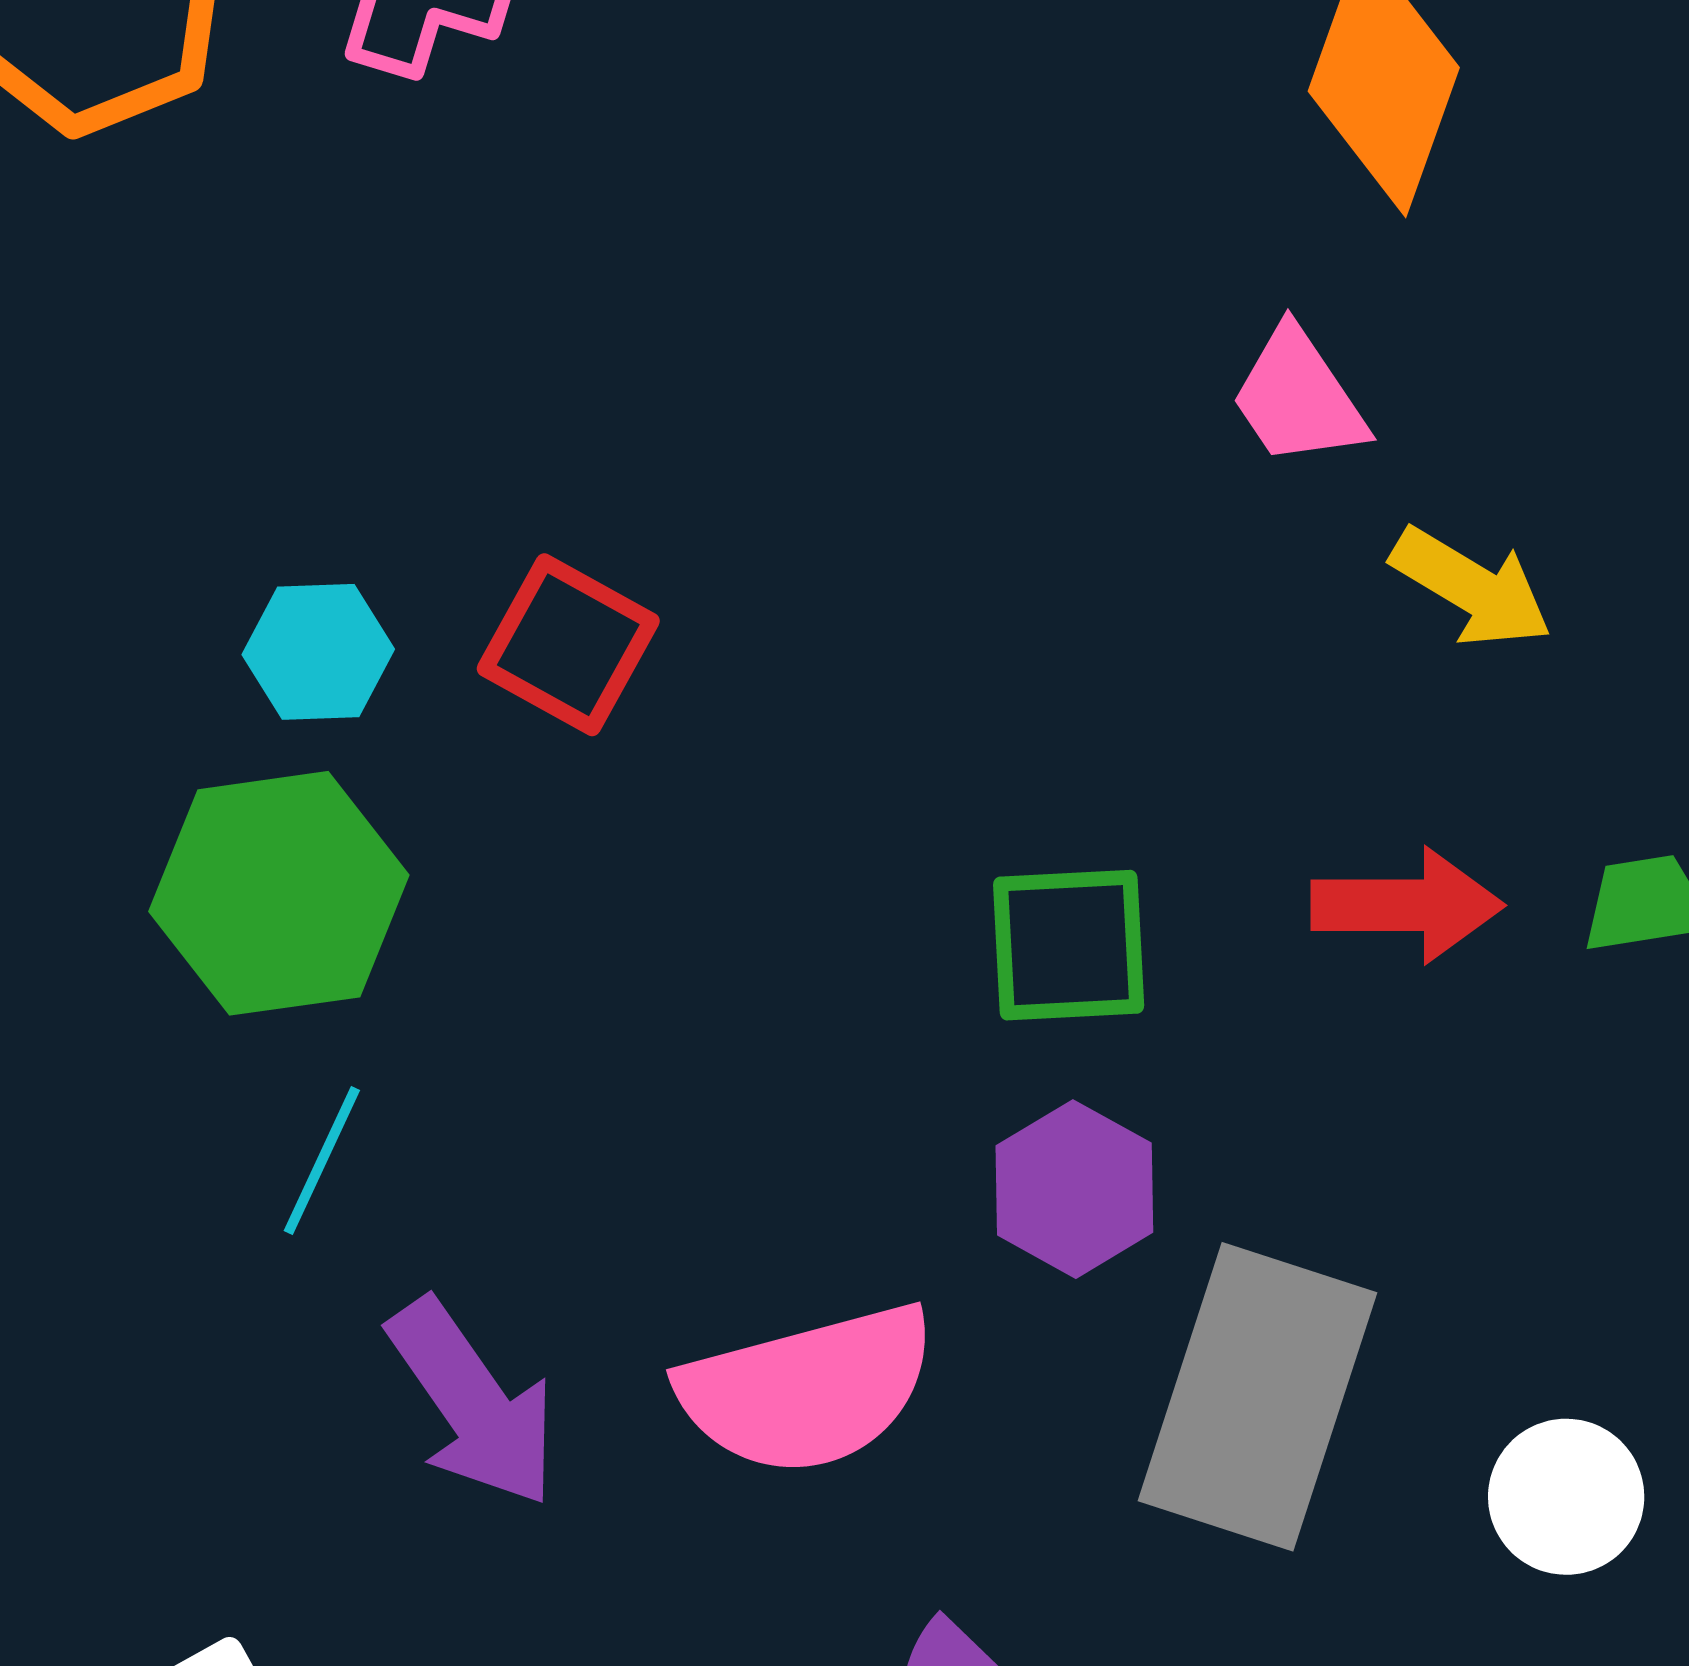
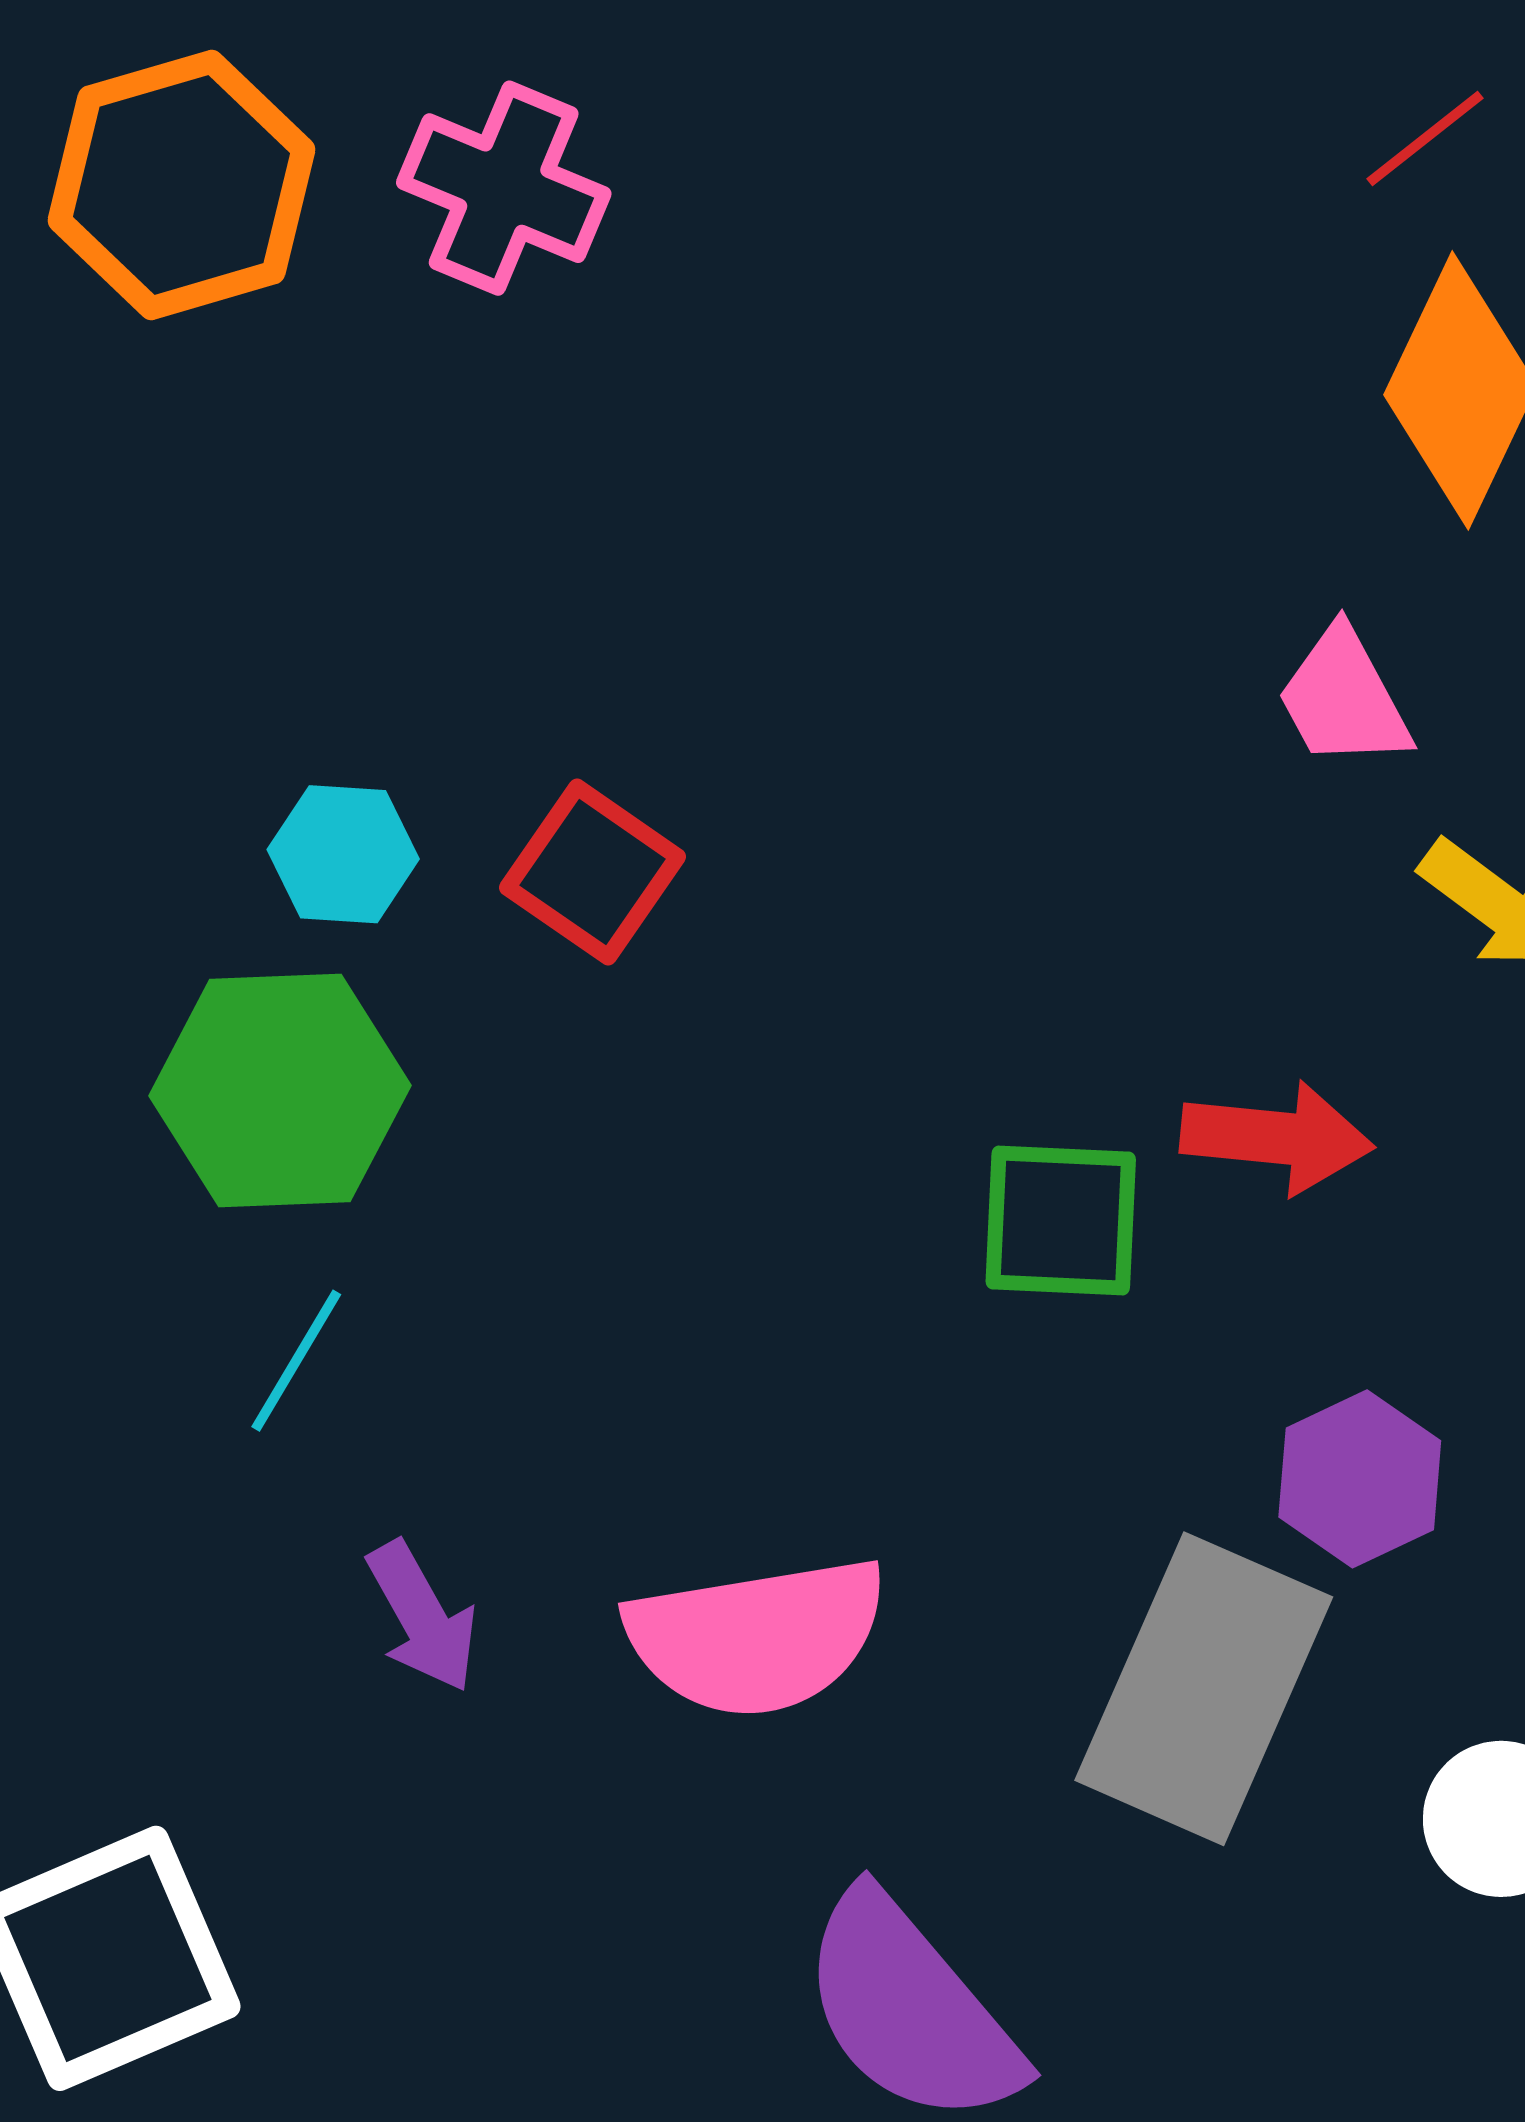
red arrow: (1407, 905) -> (1277, 1138), moved
purple hexagon: (1074, 1189) -> (1360, 1479), moved
purple arrow: (473, 1403) -> (422, 1617), size x0.7

